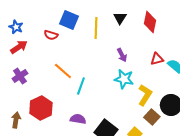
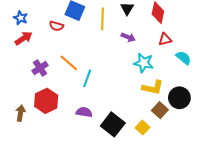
purple arrow: (122, 55) -> (128, 37), moved, turned -40
red triangle: (157, 59) -> (165, 39), moved
purple cross: (20, 76) -> (40, 68), moved
cyan star: (124, 79) -> (144, 63), moved
yellow L-shape: (145, 95) -> (153, 88), turned 70

